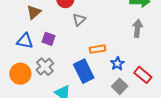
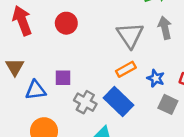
brown triangle: (34, 12) -> (15, 67), moved
gray triangle: (79, 20) -> (130, 35), moved, size x1.6
gray cross: (45, 67) -> (85, 102), moved

